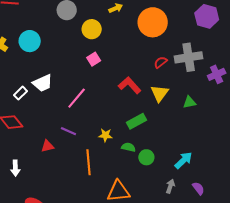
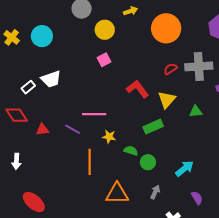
pink line: (77, 98) -> (94, 114), moved, turned 45
green rectangle: (136, 121) -> (153, 127), moved
red triangle: (47, 146) -> (42, 130), moved
gray arrow: (170, 186) -> (155, 192), moved

